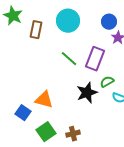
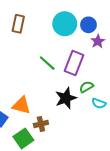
cyan circle: (68, 21) -> (65, 24), moved
brown rectangle: (36, 30) -> (18, 24), moved
brown cross: (73, 134) -> (41, 124), moved

